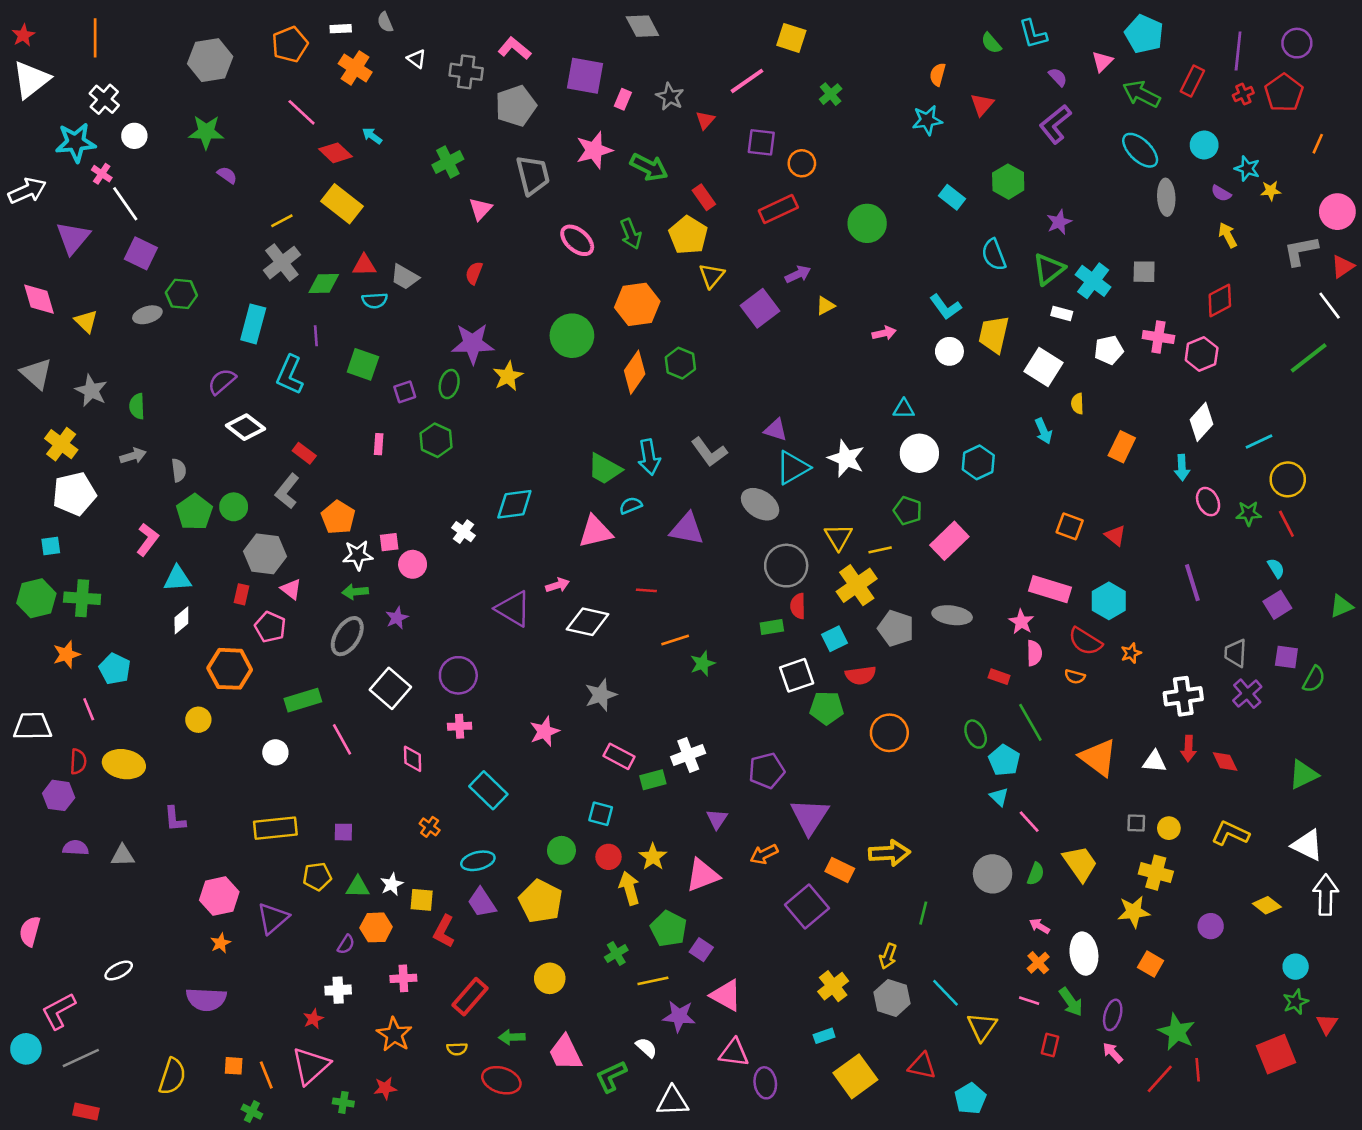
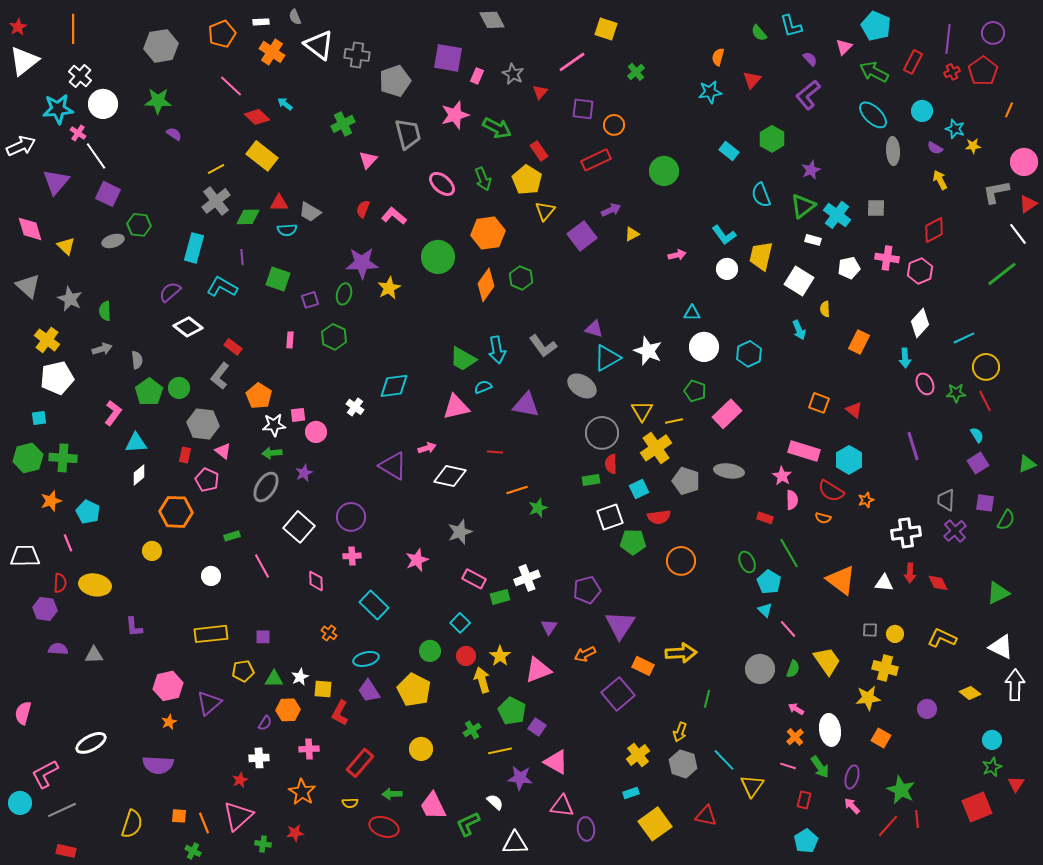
pink L-shape: (514, 48) -> (394, 216), moved
white triangle: (416, 59) -> (319, 45), size x2.0
white circle: (134, 136) -> (103, 104), size x1.5
cyan L-shape: (290, 375) -> (222, 287), turned 96
green rectangle: (303, 700) -> (232, 536), size x0.6
cyan square: (601, 814) -> (460, 623), turned 30
white ellipse: (119, 971) -> (91, 743), size x1.4
cyan pentagon: (970, 1099) -> (806, 841), moved

